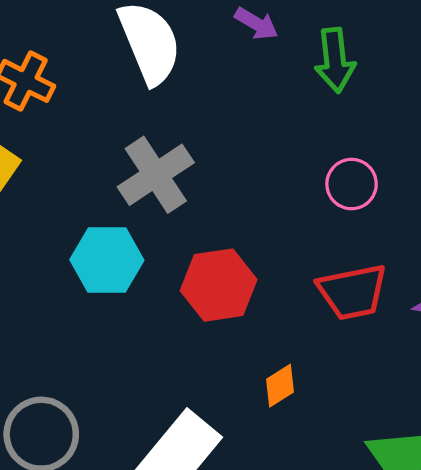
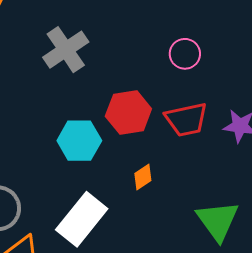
cyan hexagon: (107, 260) -> (79, 141), moved
red hexagon: (219, 285) -> (128, 112), moved

